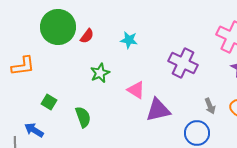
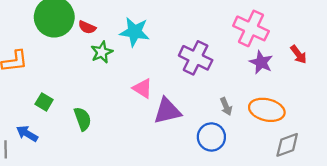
red semicircle: (87, 36) -> (87, 27), turned 77
cyan star: (129, 40) -> (135, 32), size x1.5
green star: (100, 73) -> (102, 52), moved

